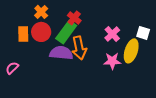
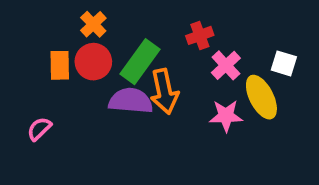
red cross: (74, 18) -> (200, 35), moved, turned 32
yellow ellipse: (131, 51) -> (261, 97), turned -45

